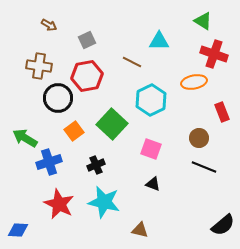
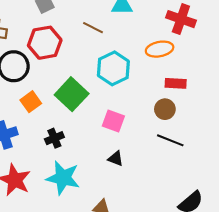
red rectangle: (222, 112) -> (176, 83), moved, turned -66

